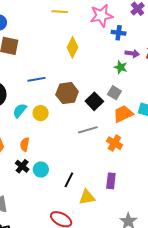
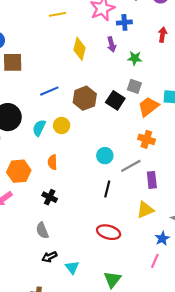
purple arrow: (132, 54) -> (112, 44), moved, turned 80
gray line: (88, 130) -> (131, 166), moved
black cross: (22, 166) -> (50, 197), moved
cyan circle: (41, 170) -> (105, 156), moved
yellow triangle: (87, 197) -> (145, 210), moved

